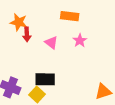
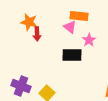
pink triangle: (51, 43) -> (70, 27), moved
black rectangle: (45, 79) -> (72, 55), moved

